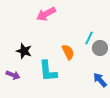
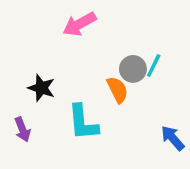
gray circle: (100, 48) -> (133, 69), moved
purple arrow: (13, 75) -> (22, 129), turned 48

